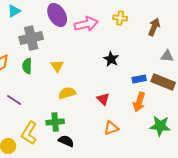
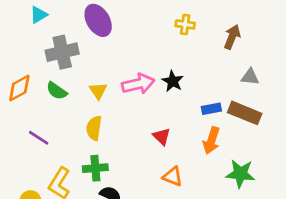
pink arrow: (86, 24) -> (138, 84), moved
green semicircle: (27, 66) -> (57, 91), turned -56
yellow semicircle: (67, 93) -> (94, 128), moved, turned -66
orange triangle: (111, 128) -> (173, 176), turned 42

